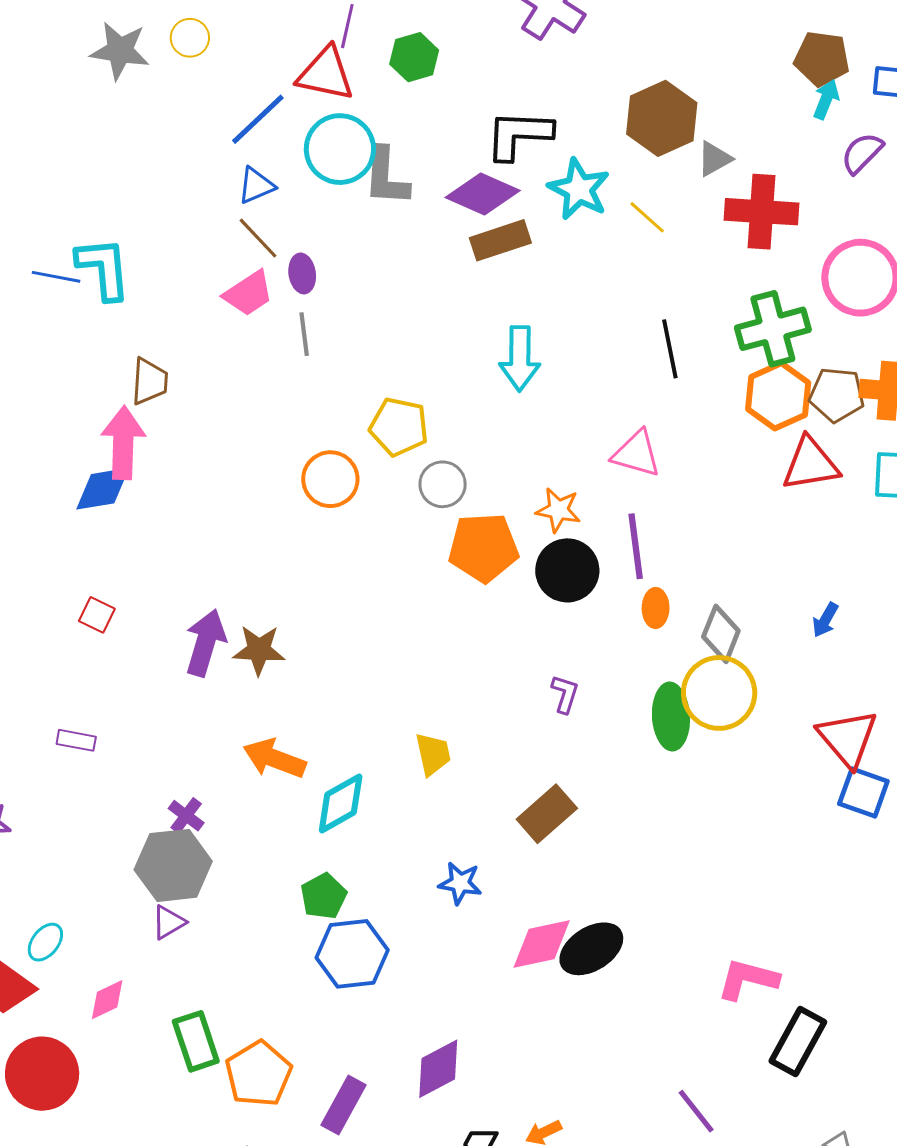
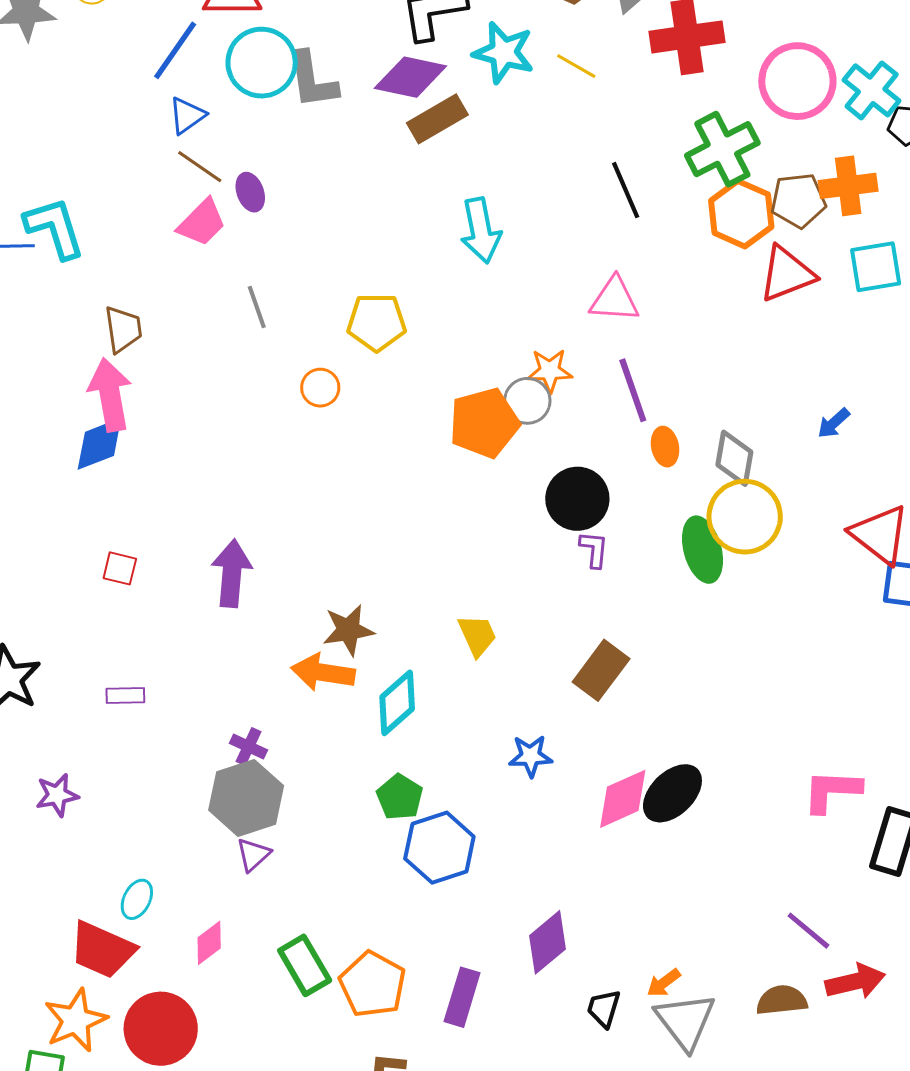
gray line: (304, 334) -> (257, 307), moved
orange circle: (330, 479) -> (320, 388), size x0.7
gray circle: (443, 484) -> (527, 401), moved
black circle: (567, 570) -> (577, 499), moved
blue arrow: (825, 620) -> (834, 423), turned 30
brown star: (259, 650) -> (348, 630), moved

